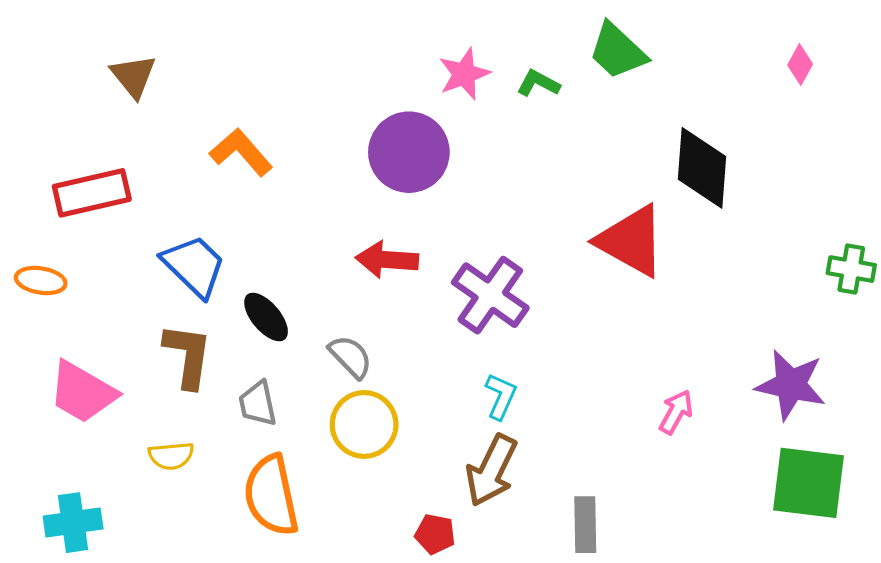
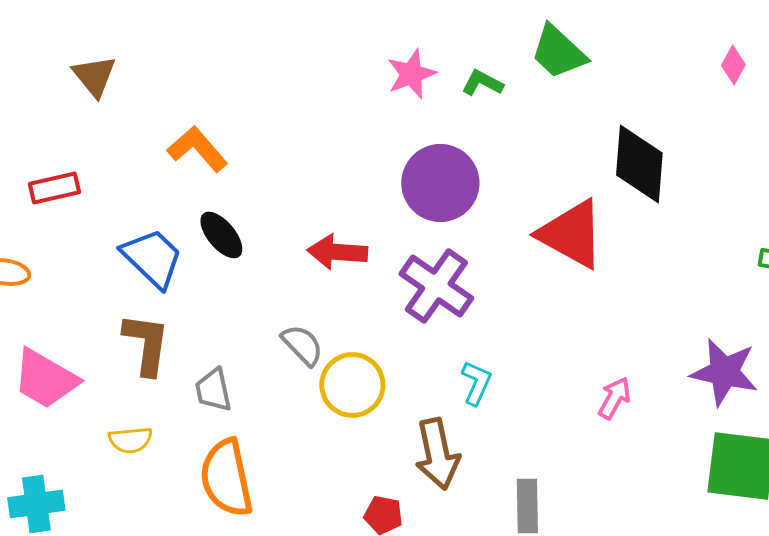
purple circle: (409, 152) -> (440, 183), moved
red rectangle: (92, 193) -> (54, 188), size x0.7
black ellipse: (266, 317) -> (221, 235), moved
cyan L-shape: (501, 396) -> (476, 383), moved
yellow circle: (364, 424) -> (352, 385), moved
brown arrow: (491, 470) -> (437, 454), turned -38

